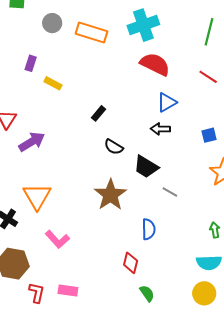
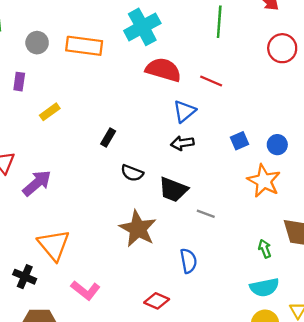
purple rectangle: (31, 63) -> (19, 82), moved
red line: (208, 77) -> (211, 81), moved
yellow rectangle: (53, 83) -> (50, 112), turned -54
red diamond: (131, 263) -> (157, 301), moved, turned -70

